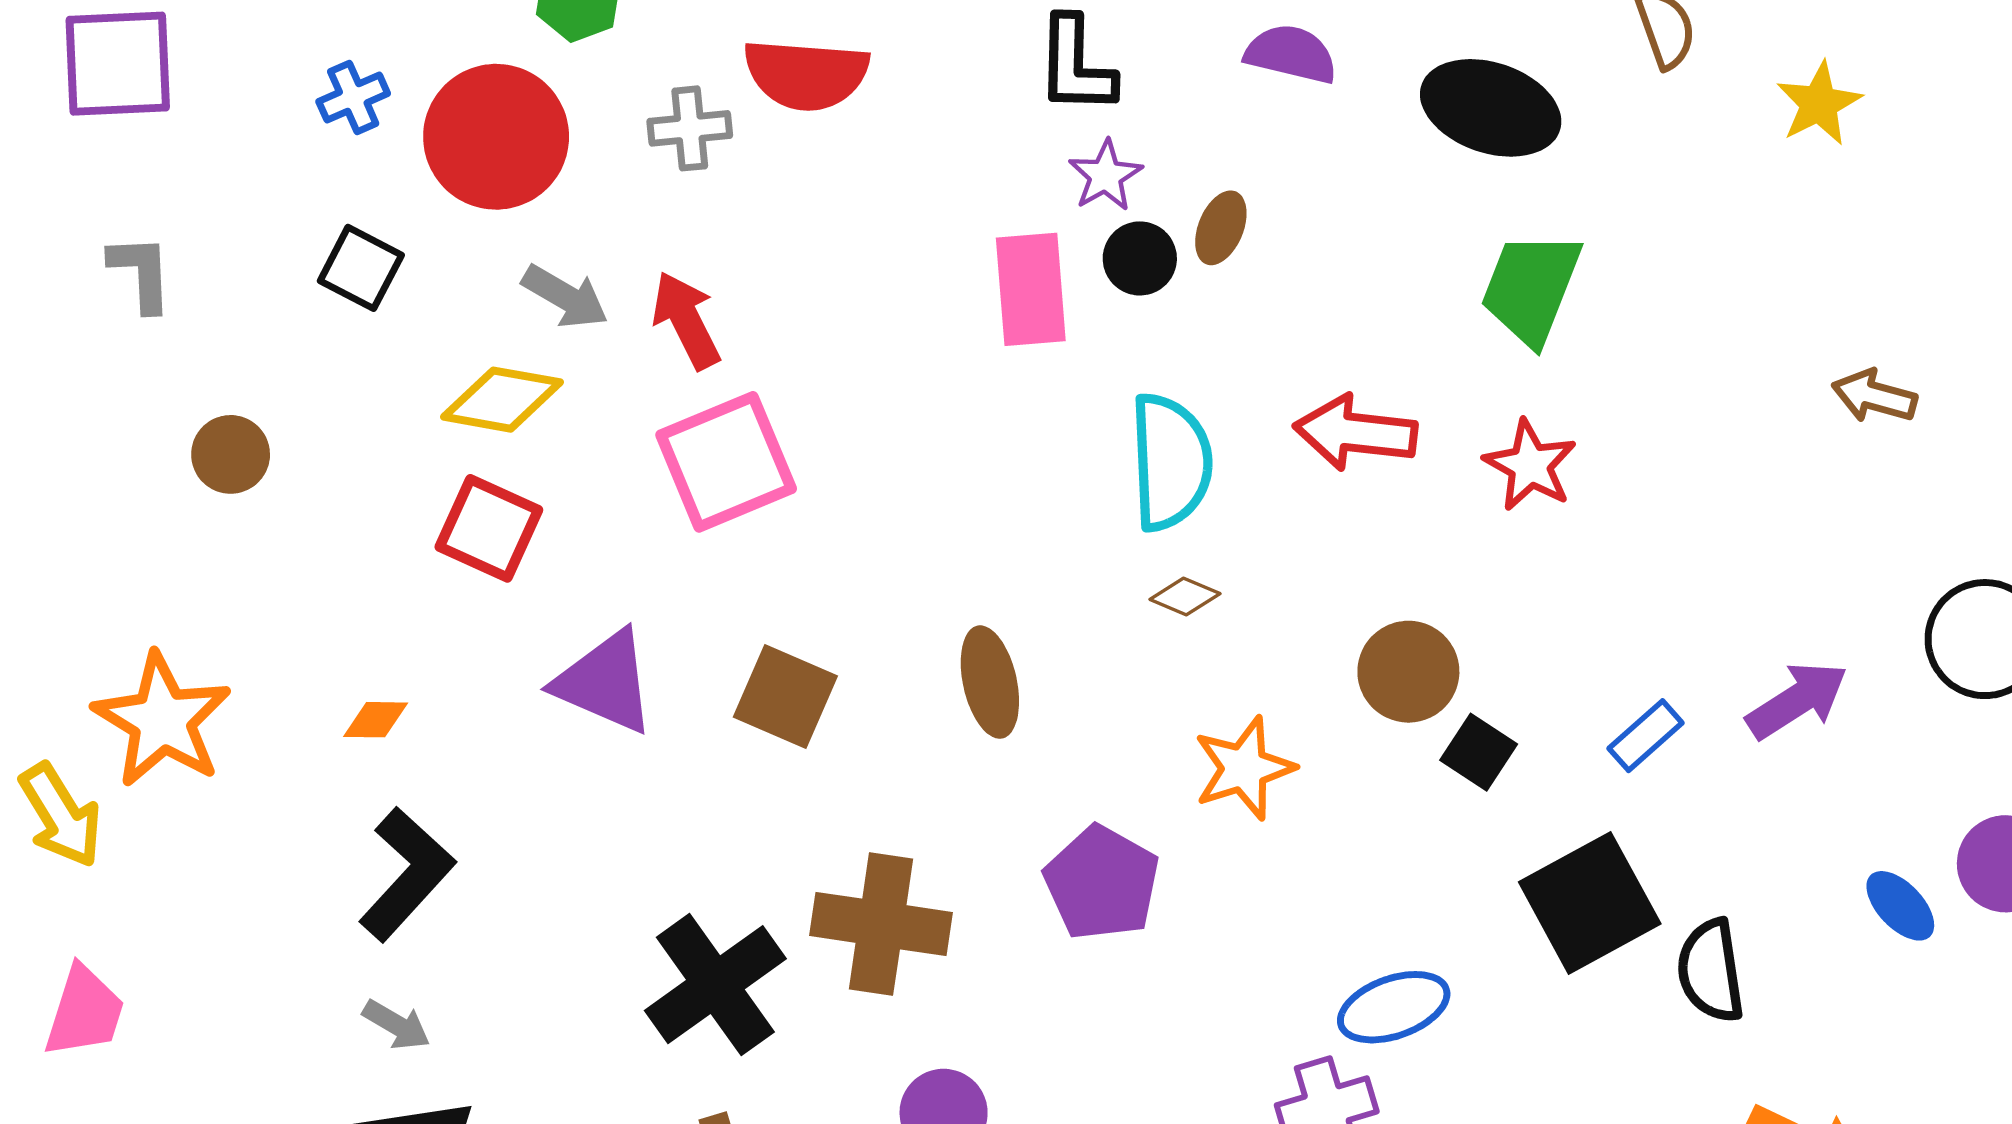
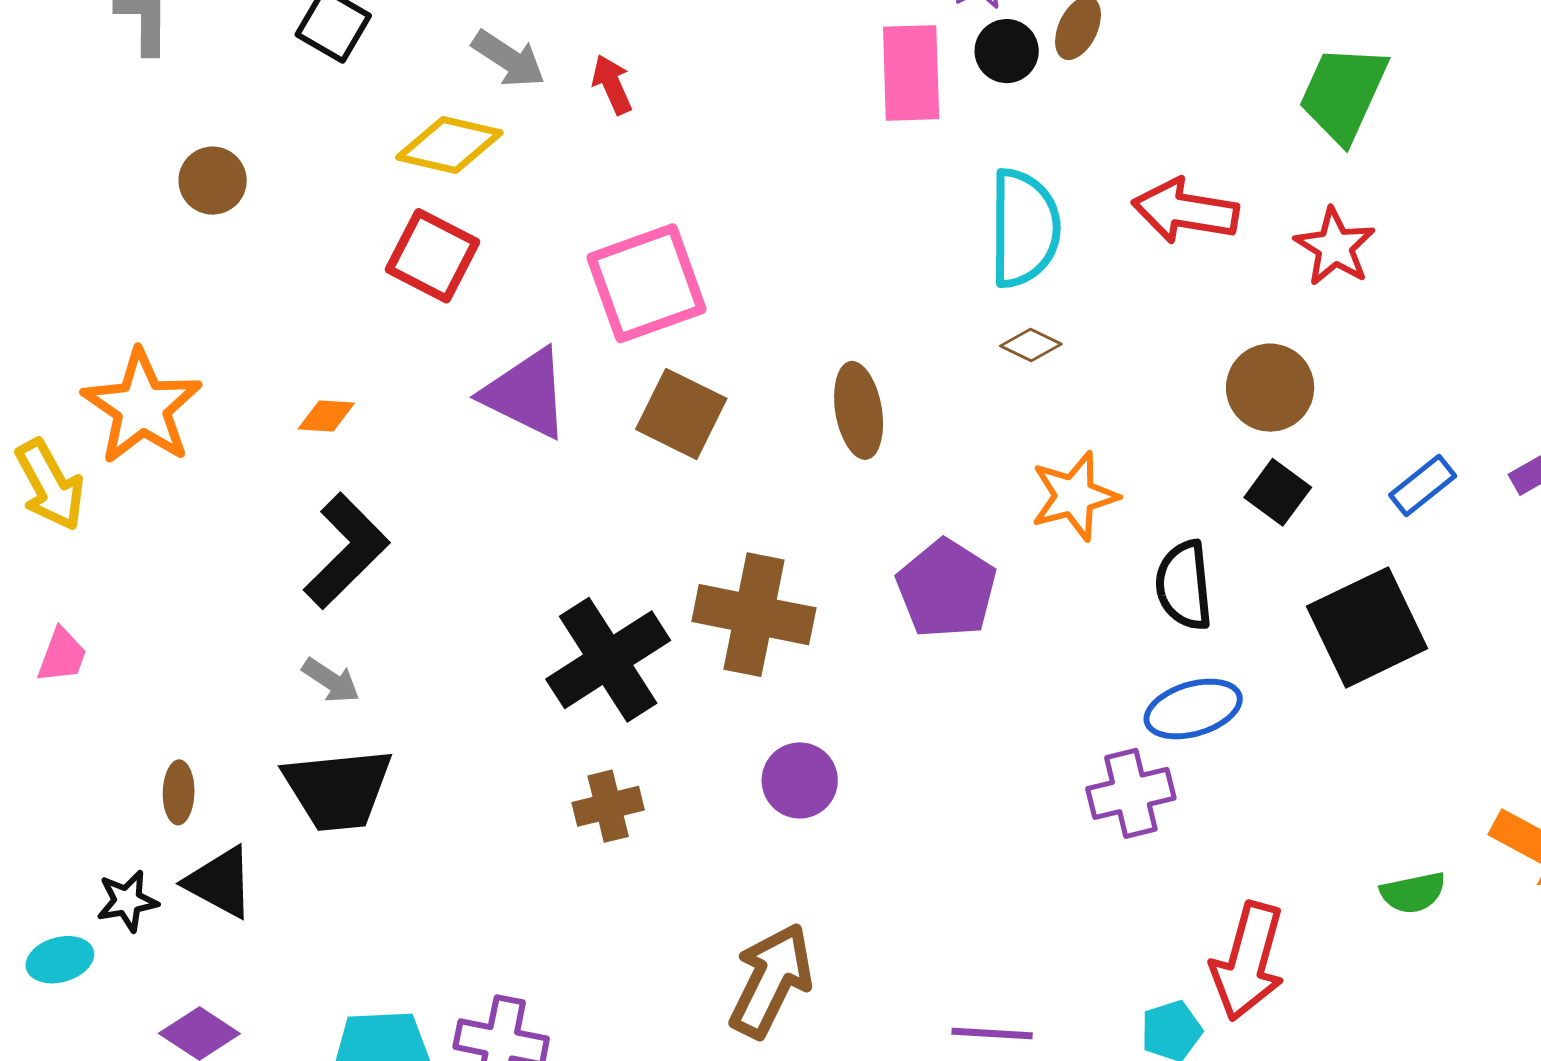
red arrow: (686, 320) -> (612, 84), size x0.7
pink square: (726, 462) -> (646, 283), moved
brown circle: (1408, 672) -> (1270, 388), moved
black semicircle: (1711, 971) -> (1184, 585), moved
pink trapezoid: (84, 1012) -> (62, 655), size x0.7

